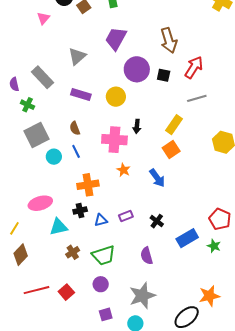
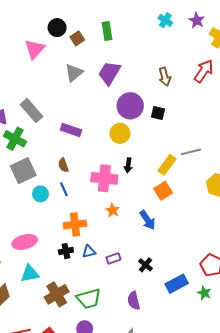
pink triangle: (43, 18) -> (35, 49), size x1.5
brown arrow: (169, 40) -> (165, 77), size x0.7
gray triangle: (77, 56) -> (74, 73), moved
red arrow: (194, 67) -> (204, 71), moved
yellow circle: (116, 97) -> (120, 133), moved
gray line: (197, 98) -> (191, 152), moved
green cross: (28, 105) -> (15, 139), size x1.5
blue triangle: (101, 220) -> (89, 252), moved
cyan triangle: (59, 227) -> (30, 274), moved
brown cross: (73, 252) -> (57, 294), size x1.6

